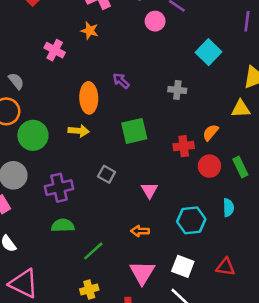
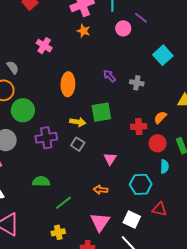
orange star: (90, 31) -> (84, 31), moved
purple arrow: (121, 81) -> (109, 76), moved
yellow arrow: (79, 131) -> (78, 122), moved
purple cross: (59, 188) -> (46, 138), moved
cyan semicircle: (228, 208) -> (164, 166), moved
red triangle: (225, 267) -> (159, 209), moved

